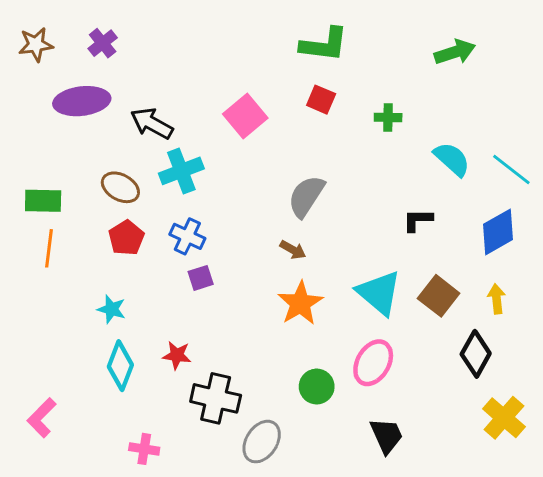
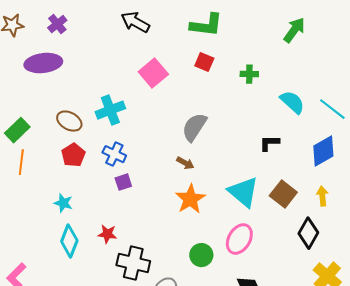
green arrow: (455, 52) -> (294, 30), turned -36
black arrow: (152, 123) -> (135, 22), moved
green rectangle: (43, 201) -> (17, 130), turned -45

